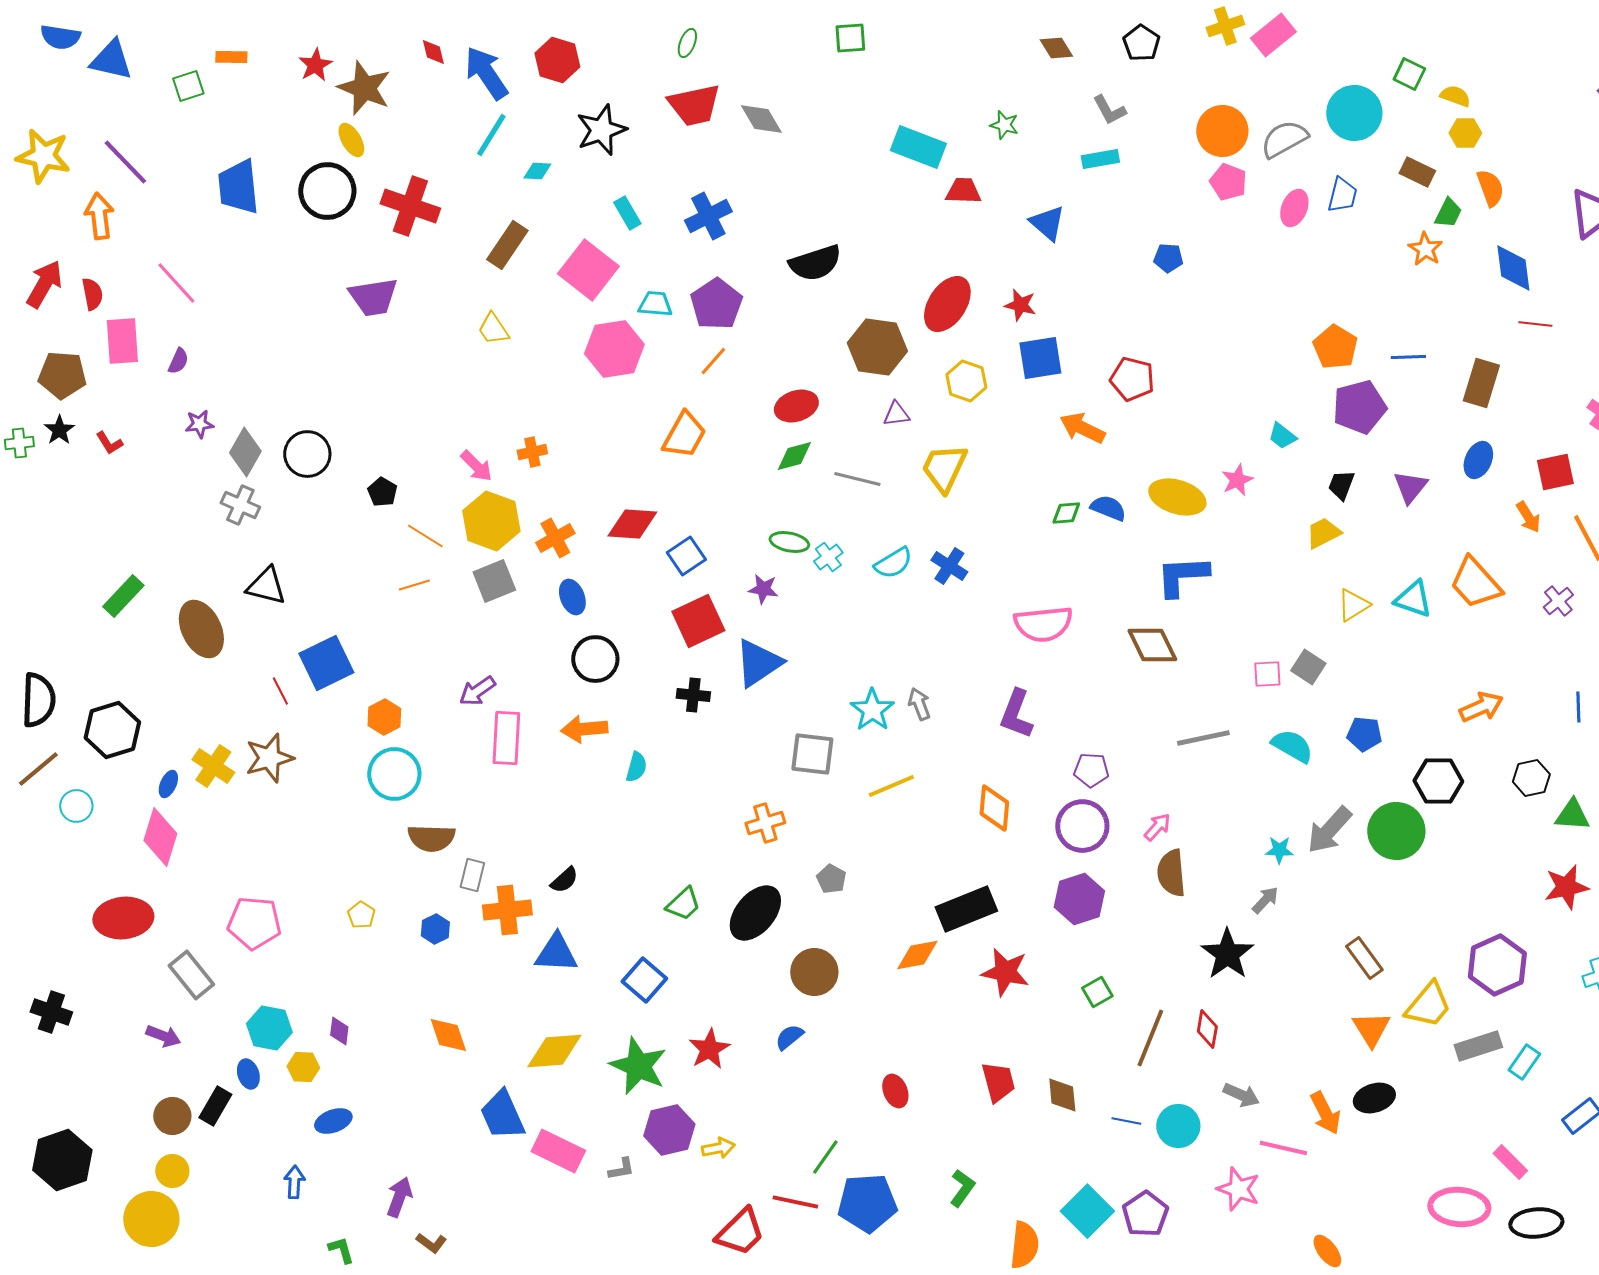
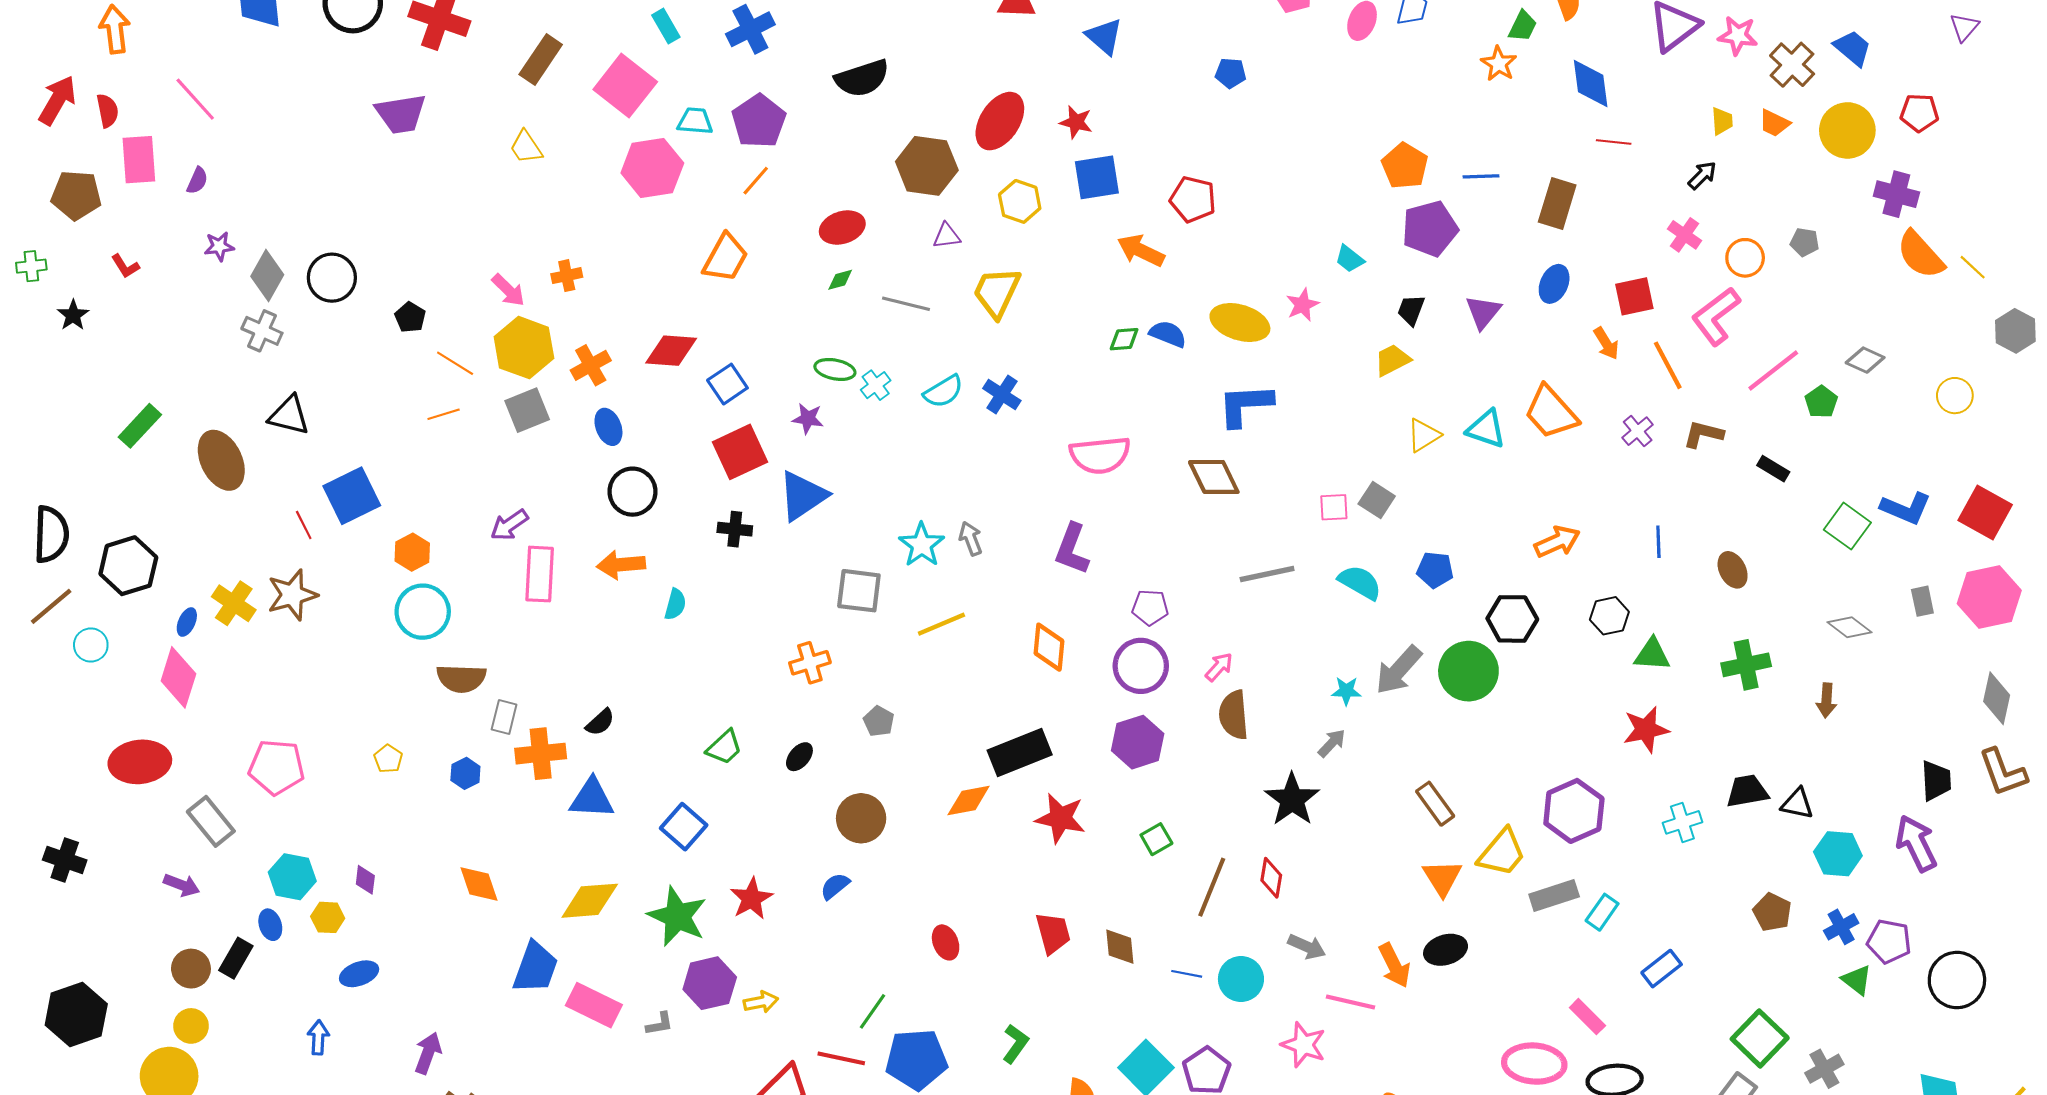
black star: (59, 430) -> (73, 315), moved
green diamond: (794, 456) -> (840, 280), size x0.7
black ellipse: (755, 913) -> (799, 757), size x0.5
blue trapezoid: (502, 1115) -> (535, 968), turned -136

